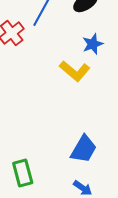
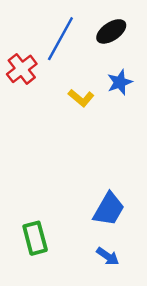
yellow L-shape: (75, 71) -> (81, 98), moved, size x0.7

